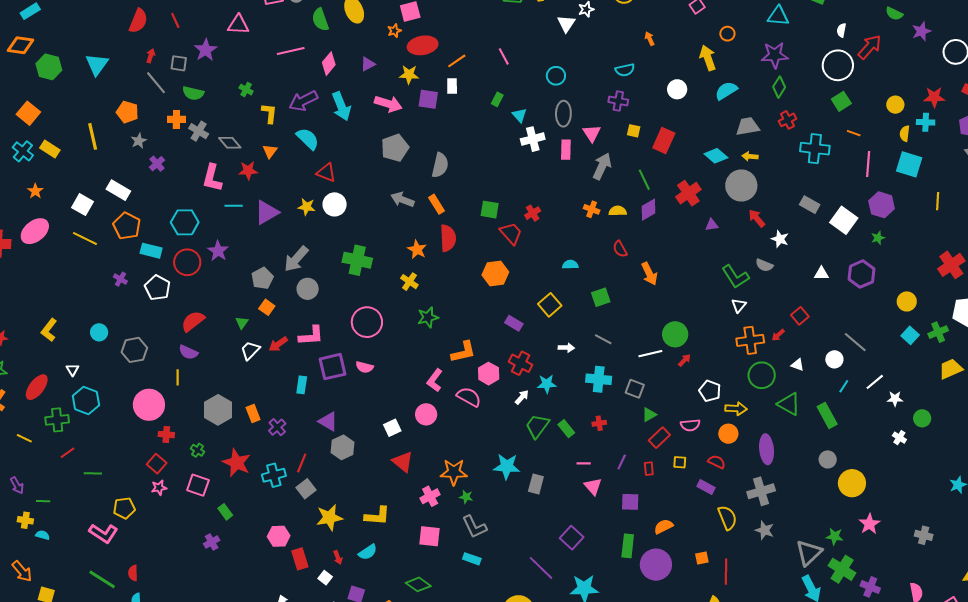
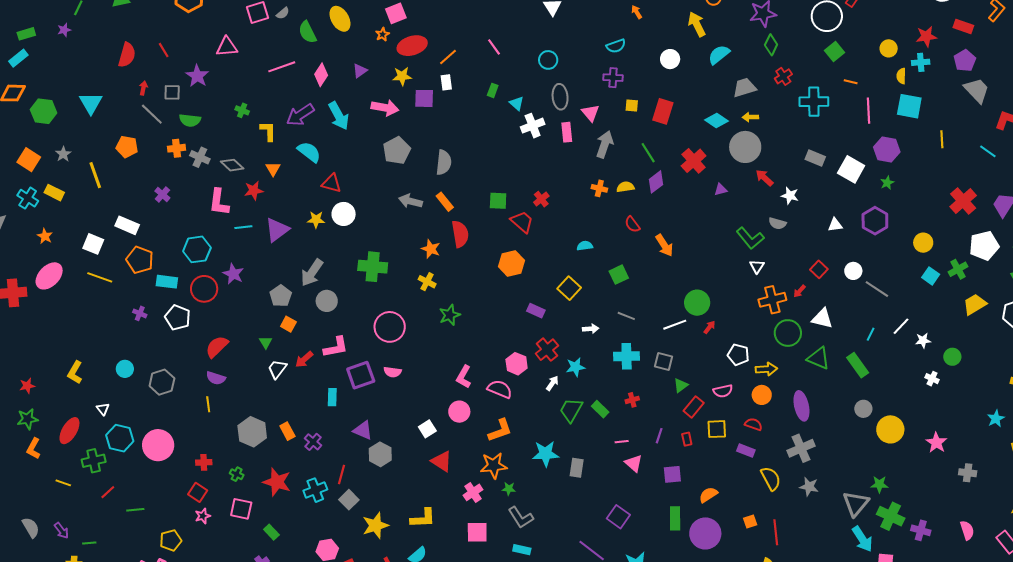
gray star: (139, 141) -> (63, 154), moved
orange L-shape: (463, 352) -> (500, 430), moved
white circle: (834, 359) -> (853, 271), moved
red cross: (520, 363) -> (547, 350), turned 30
white triangle: (798, 365) -> (822, 318), size x1.6
pink circle: (149, 405) -> (158, 445), moved
yellow square: (680, 462) -> (717, 429), size x1.5
pink star: (869, 524) -> (936, 443), moved

